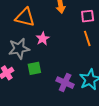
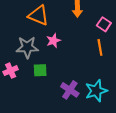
pink square: (88, 16) -> (104, 24), turned 32

